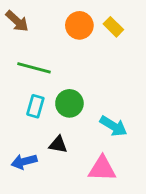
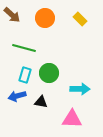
orange circle: (79, 25) -> (45, 18), moved
cyan arrow: (113, 126) -> (80, 89), turned -30
blue arrow: (24, 162) -> (17, 96), moved

